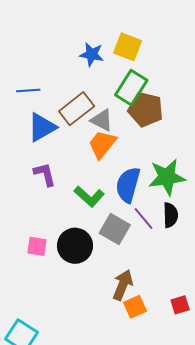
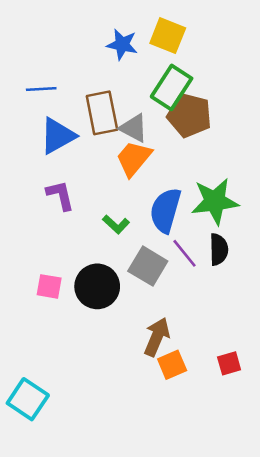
brown rectangle: (77, 109) -> (102, 113), turned -64
green L-shape: (89, 196) -> (116, 224), size x0.7

